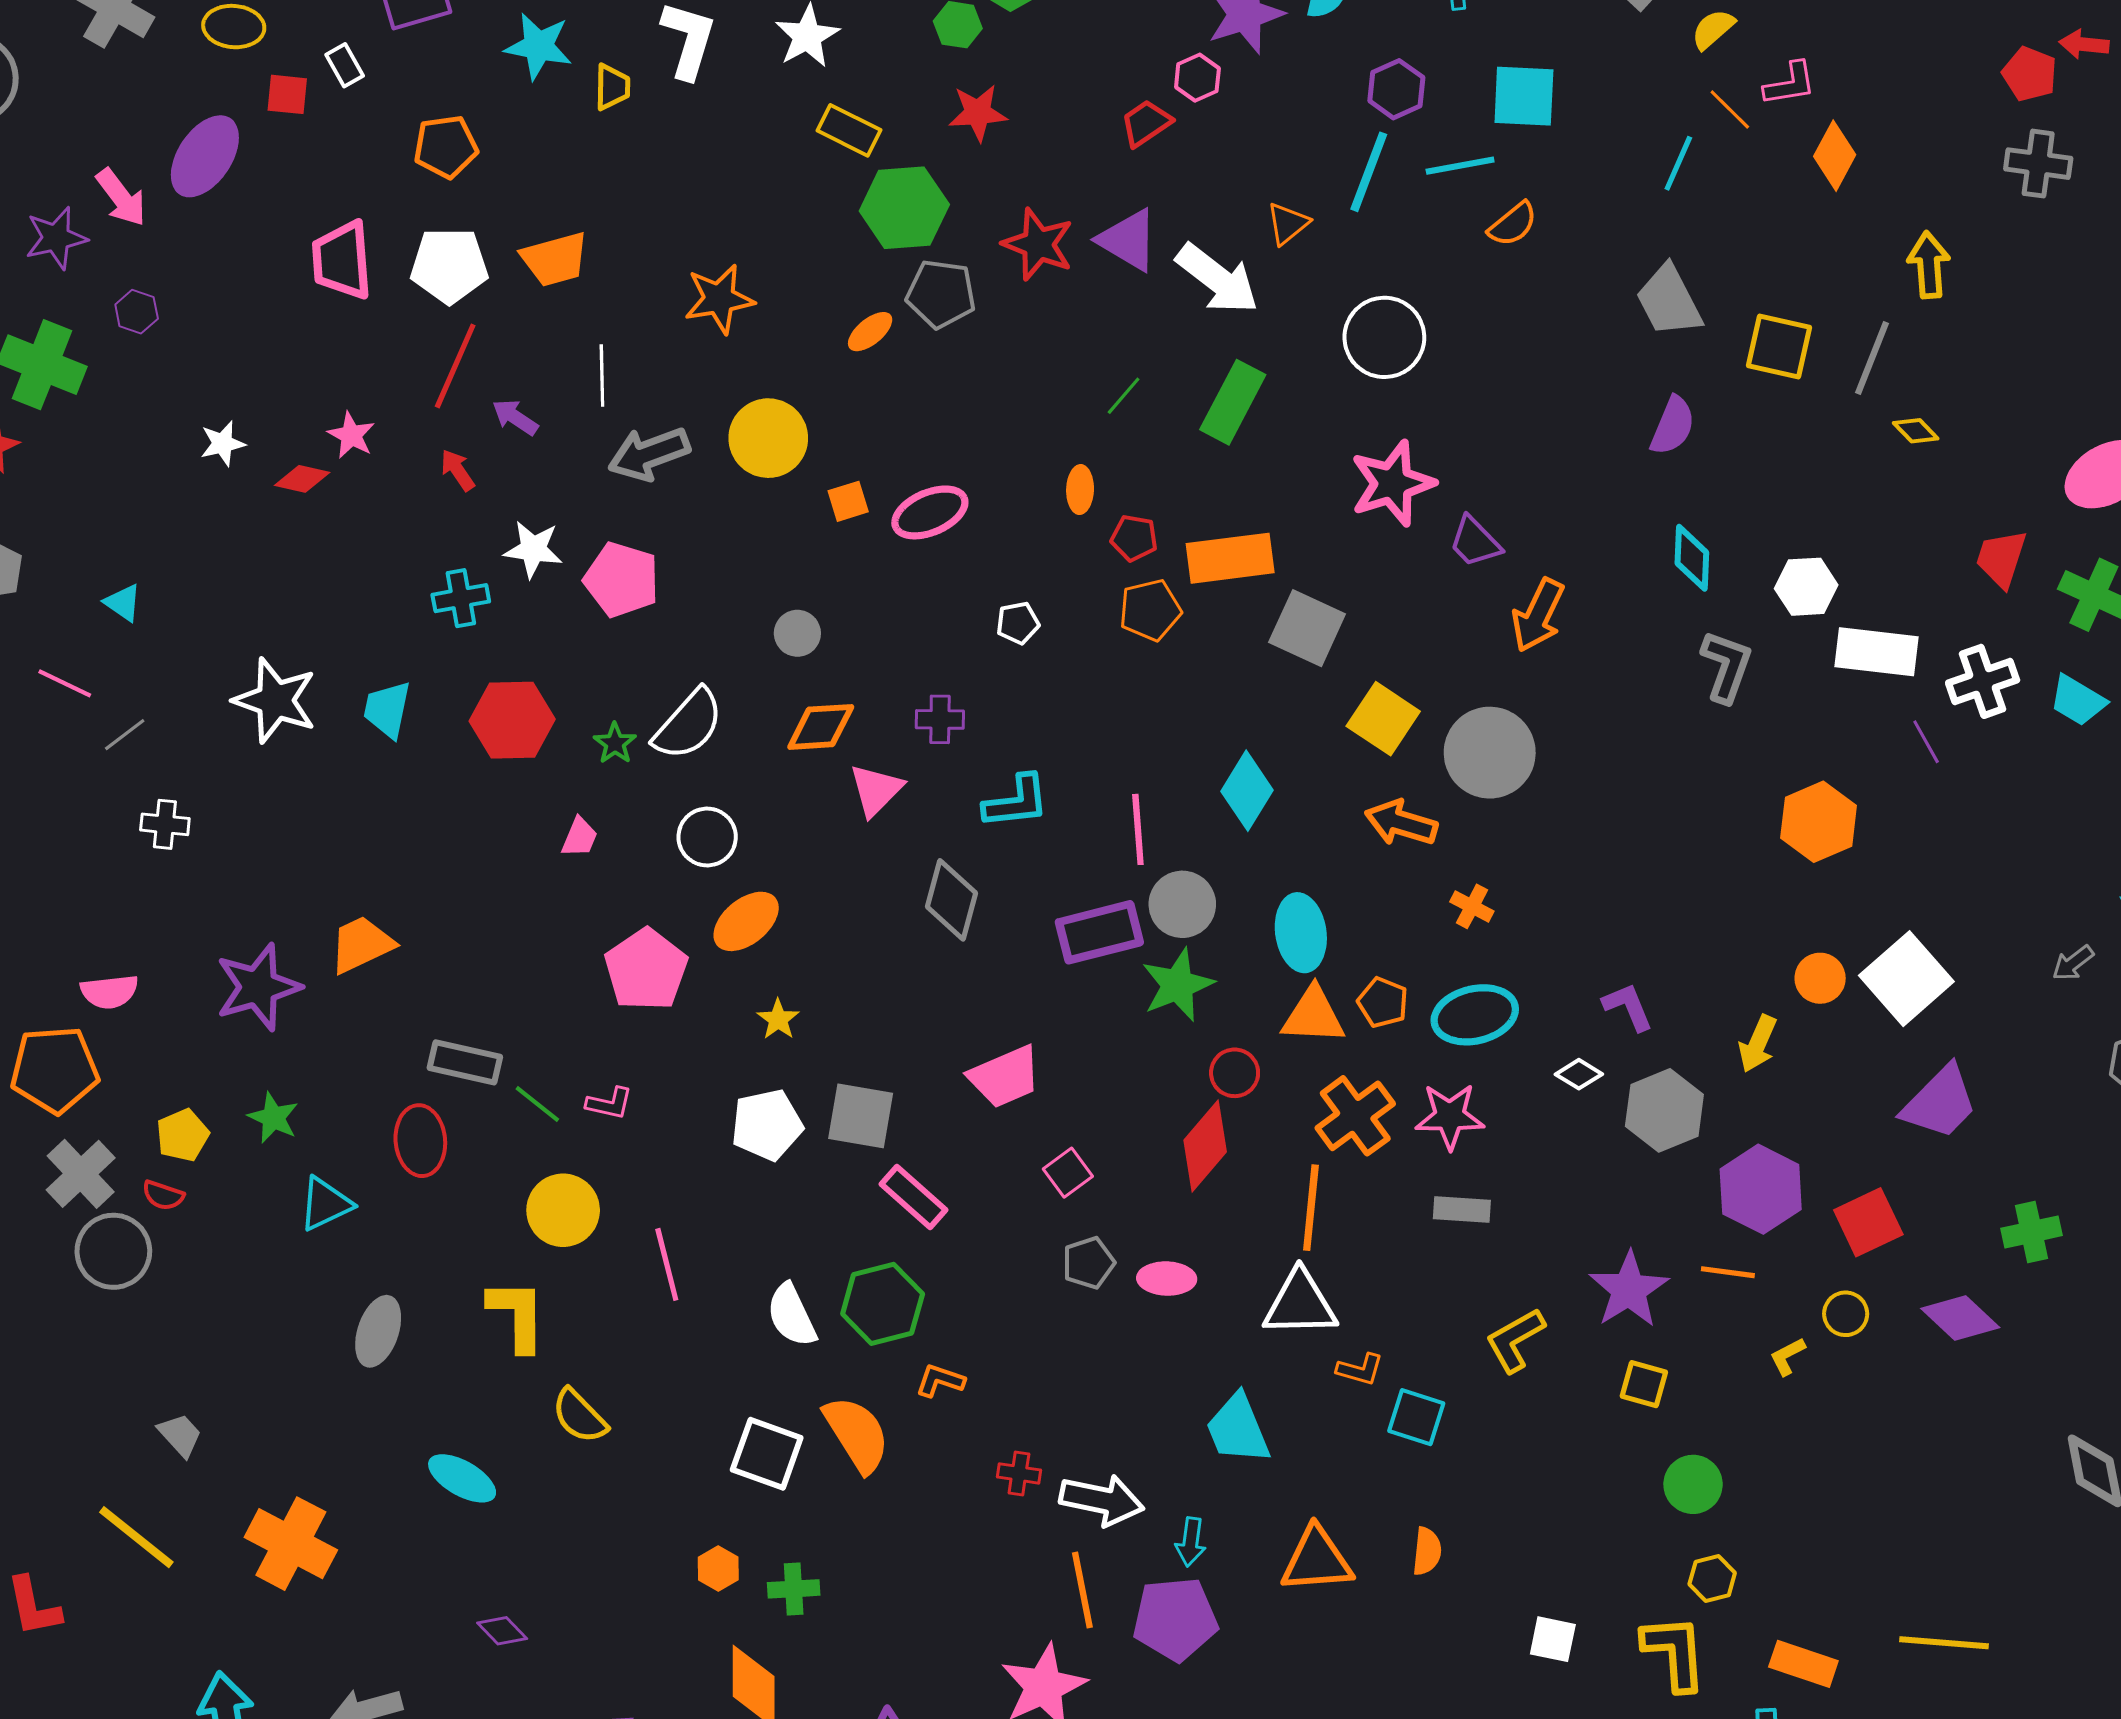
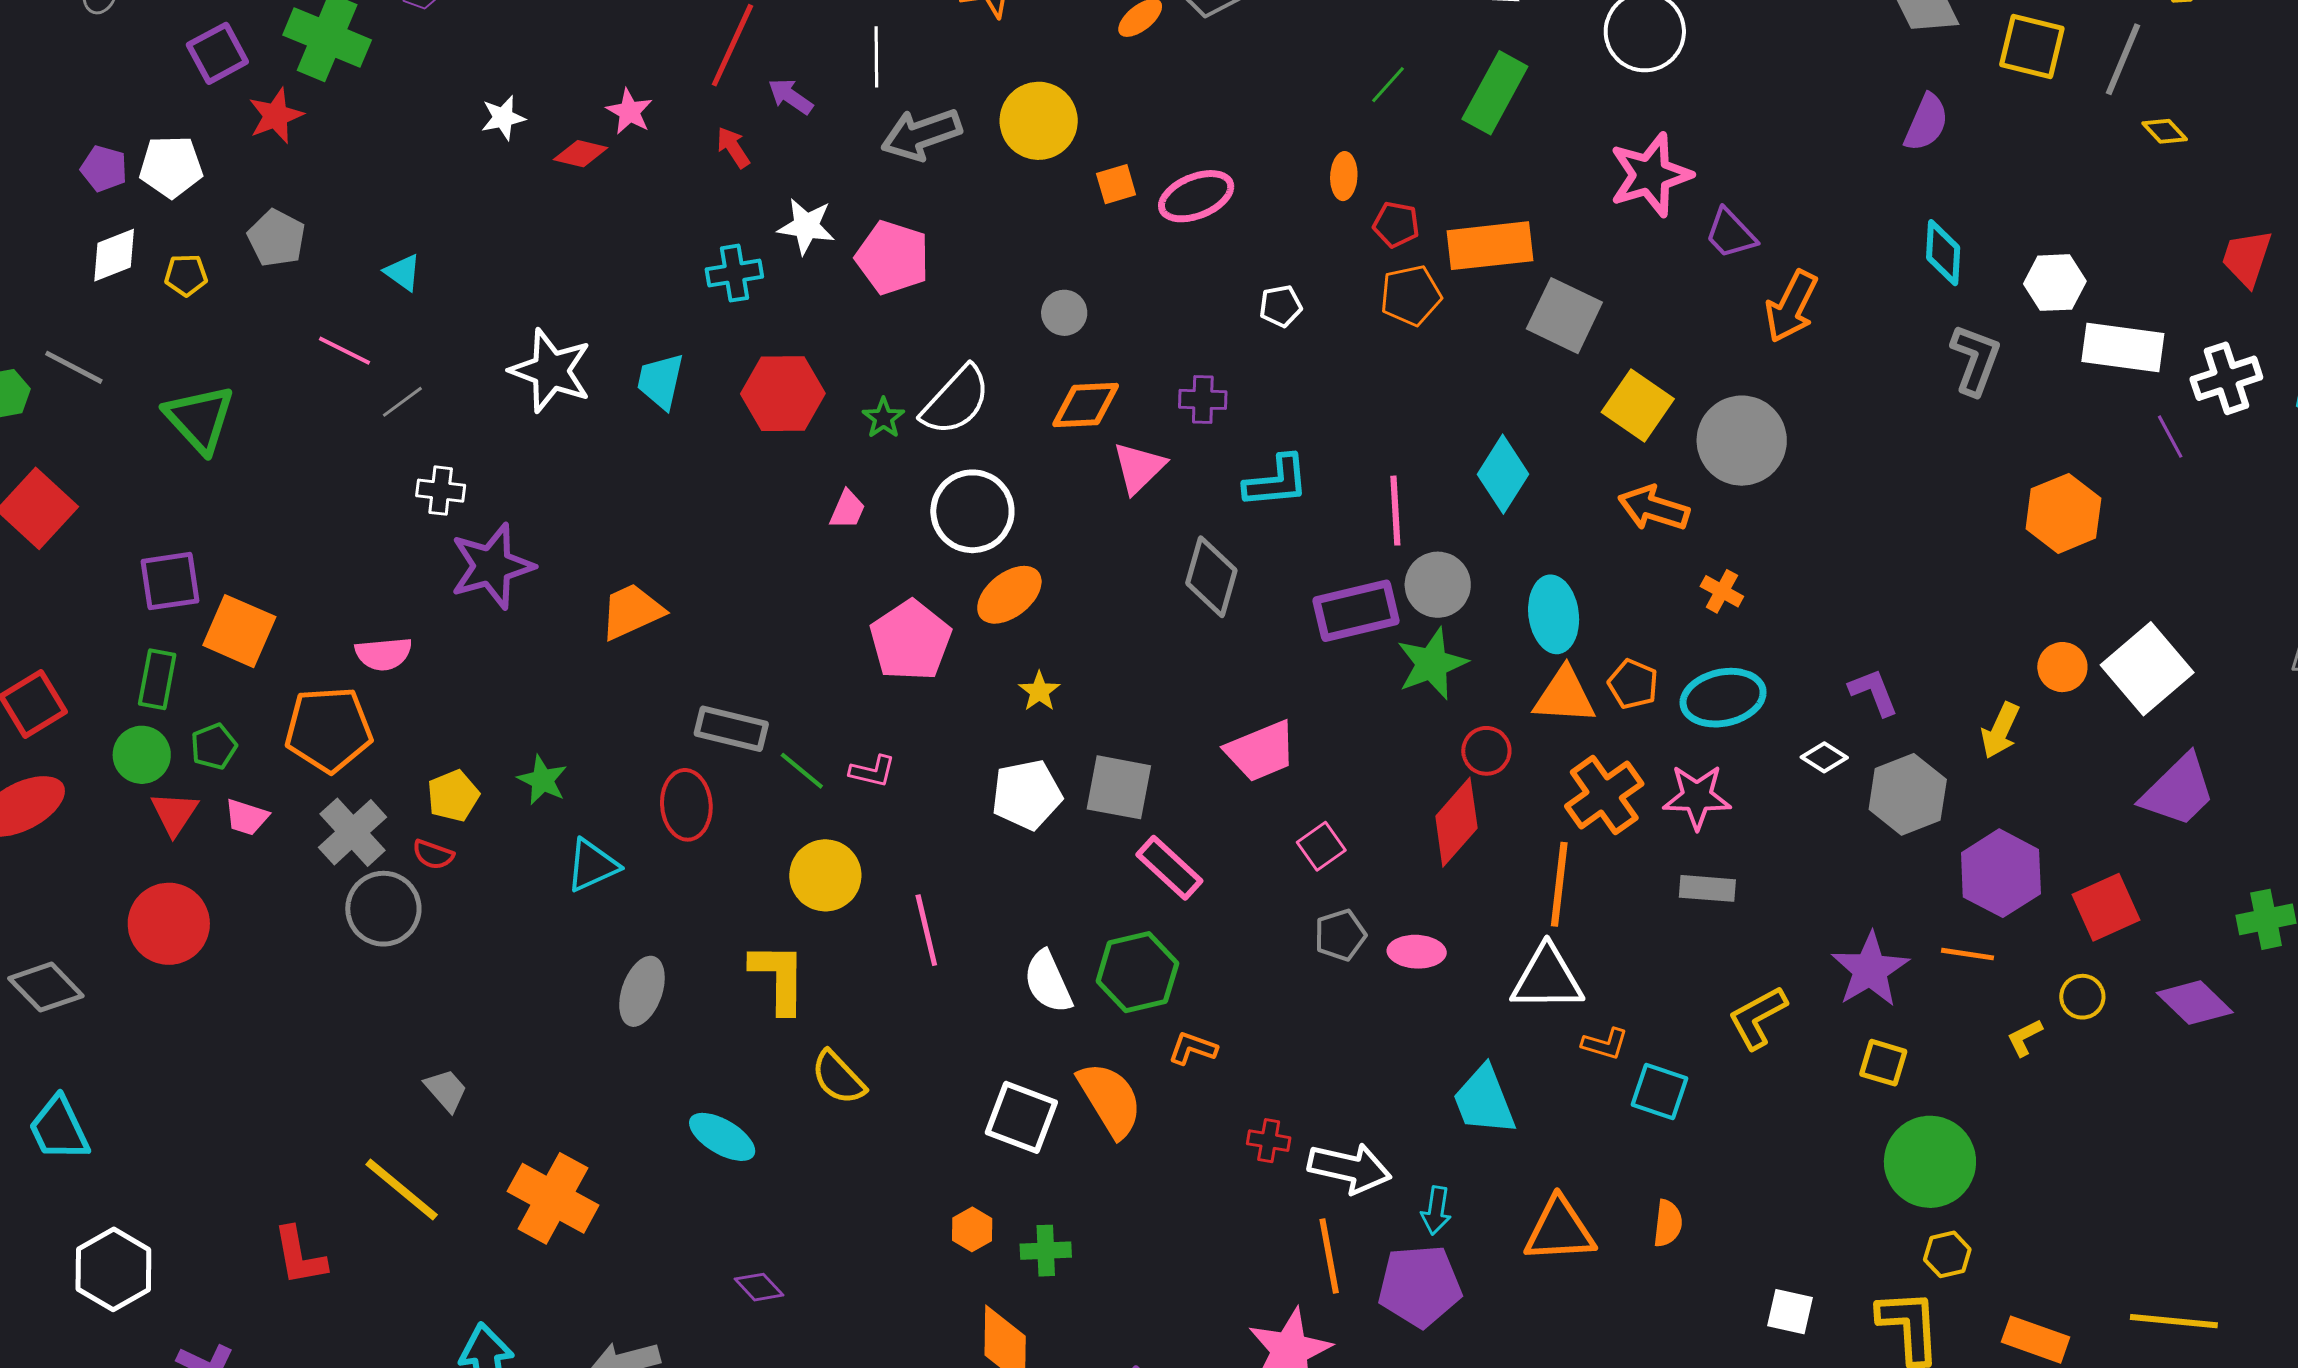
white circle: (707, 837) -> (972, 511), size x1.4
purple star: (258, 987) -> (492, 566), moved
green circle: (1693, 1484) -> (1930, 1162), size x1.6

